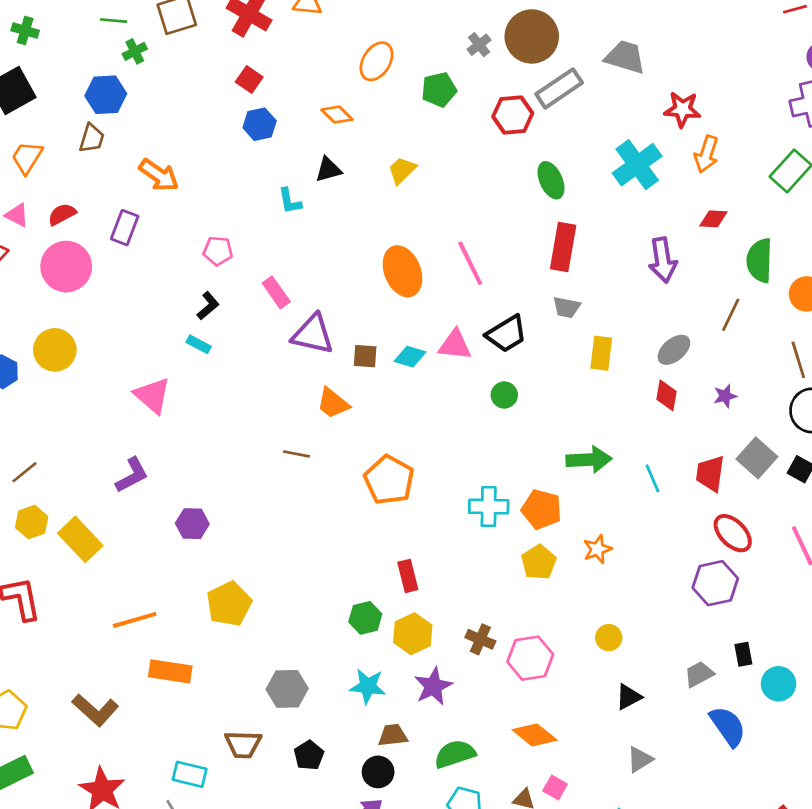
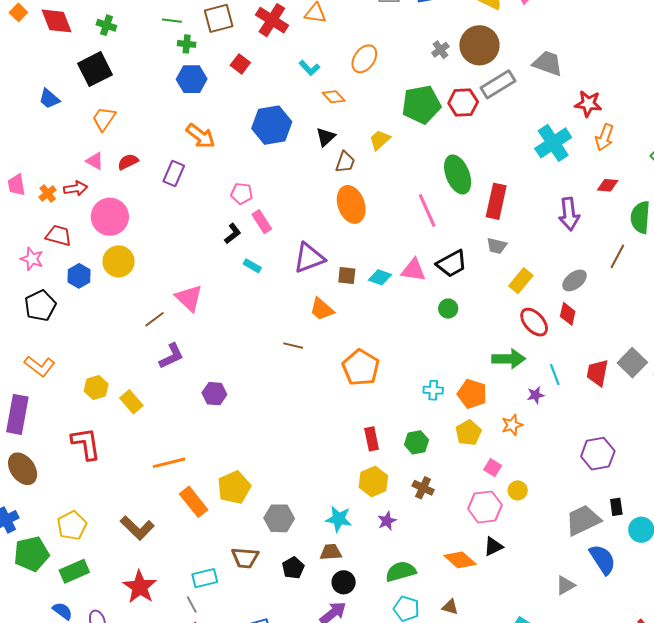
green cross: (135, 51) -> (187, 44), turned 30
red square: (249, 80) -> (240, 64), moved
green pentagon: (439, 90) -> (421, 105), moved, size x1.5
blue hexagon: (106, 95) -> (192, 79), moved
blue hexagon: (260, 124) -> (272, 125), moved, size x1.6
brown trapezoid: (92, 138) -> (345, 162), moved
black triangle: (328, 170) -> (326, 137), turned -30
green ellipse: (551, 180) -> (458, 174), moved, size x1.4
cyan L-shape: (290, 201) -> (309, 68), moved, turned -35
pink circle: (66, 267) -> (110, 217), moved
orange ellipse: (403, 271) -> (351, 204), moved
pink rectangle: (276, 292) -> (262, 222), moved
purple triangle: (313, 334) -> (309, 258), turned -36
cyan rectangle: (199, 344) -> (252, 266), moved
yellow rectangle: (601, 353) -> (521, 281), turned 30
purple star: (725, 396) -> (536, 395), moved
brown line: (24, 472) -> (155, 319), moved
cyan cross: (489, 507) -> (433, 390), size x0.7
red ellipse: (733, 533) -> (534, 322), moved
yellow rectangle: (80, 539) -> (131, 402), size x0.7
yellow pentagon: (229, 604) -> (234, 487), moved
green hexagon: (365, 618) -> (417, 442), moved
pink hexagon: (530, 658) -> (485, 507), moved
orange rectangle: (170, 671) -> (194, 502), turned 40
gray trapezoid: (699, 674) -> (583, 520), size x1.6
purple star: (433, 686) -> (387, 521), size x0.7
black triangle: (629, 697) -> (493, 547), moved
brown trapezoid: (393, 735) -> (331, 552), moved
gray triangle: (640, 759) -> (565, 585), moved
cyan rectangle: (190, 774) -> (205, 578), turned -30
pink square: (555, 788) -> (493, 468), moved

